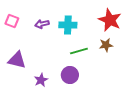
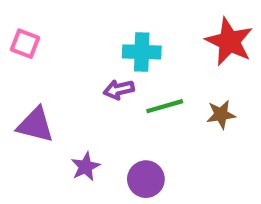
purple arrow: (42, 24) -> (119, 89), moved
brown star: (106, 45) -> (221, 115), moved
purple circle: (70, 75) -> (146, 179), moved

